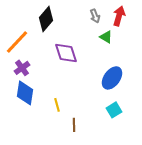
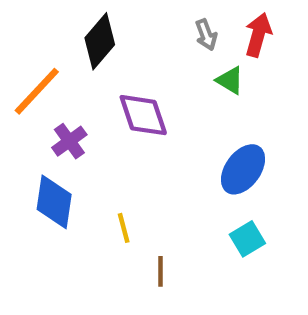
purple cross: (22, 68) -> (69, 141), moved

